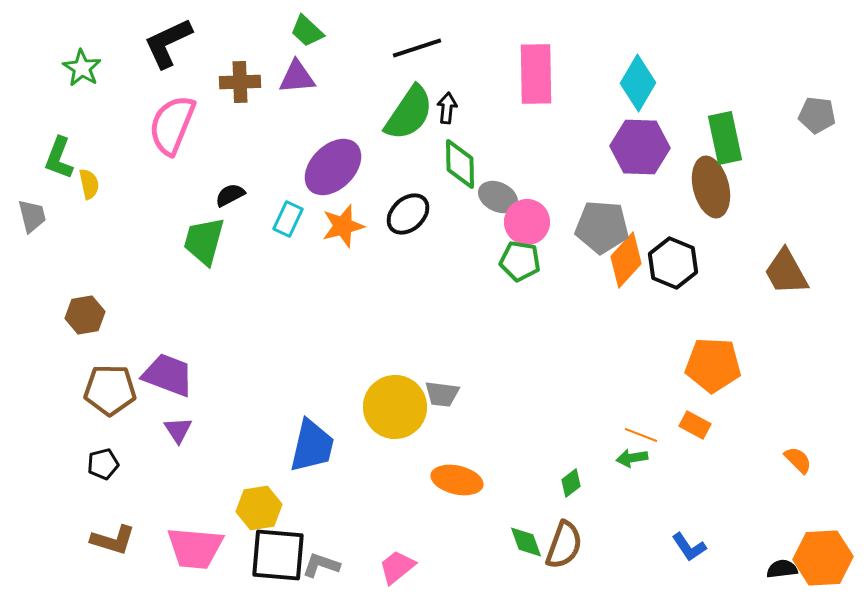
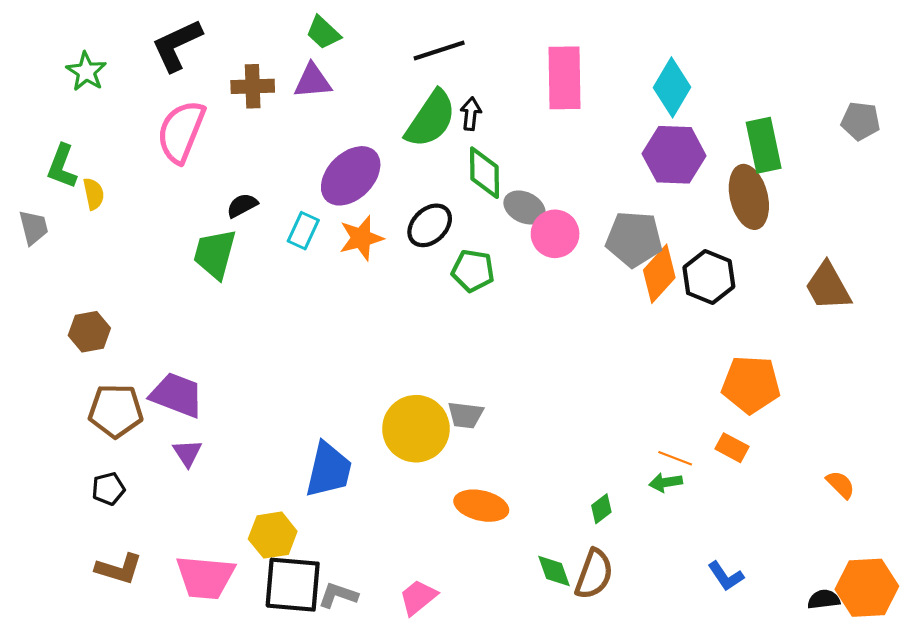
green pentagon: (520, 261) -> (473, 271), moved

